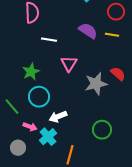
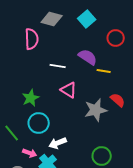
yellow line: (112, 35) -> (104, 71), moved
white line: (49, 40) -> (58, 66), moved
pink triangle: (69, 64) -> (69, 90), turned -30

